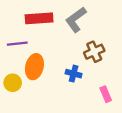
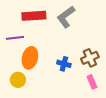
brown cross: (94, 52) -> (90, 58), moved
yellow circle: (13, 83) -> (18, 80), moved

